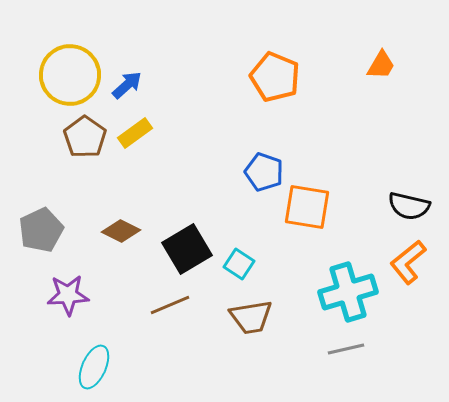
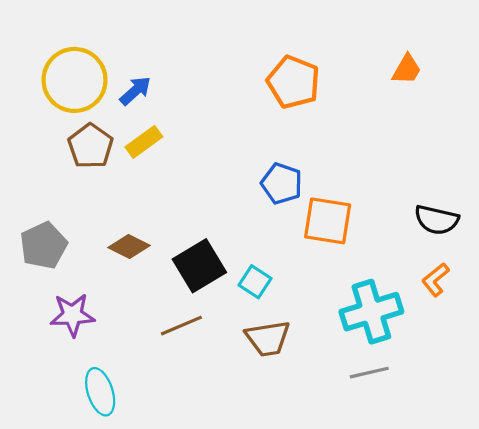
orange L-shape: (408, 262) -> (435, 280), size x0.7
cyan ellipse: (94, 367) -> (100, 392), turned -42

